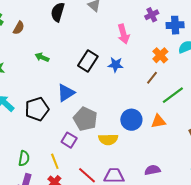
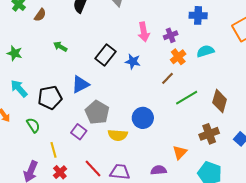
purple cross: (152, 15) -> (171, 35), moved
blue cross: (175, 25) -> (198, 15), moved
orange triangle: (158, 121) -> (180, 152), moved, turned -42
green semicircle: (24, 158) -> (33, 125), moved, turned -49
yellow line: (55, 161) -> (53, 150), moved

